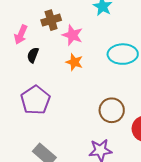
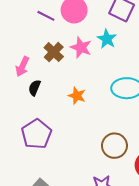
brown cross: (51, 20) -> (54, 52), turned -30
pink star: (72, 35) -> (81, 47), moved

